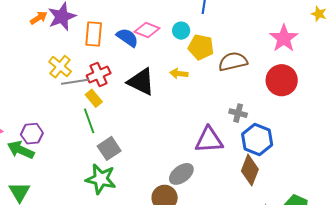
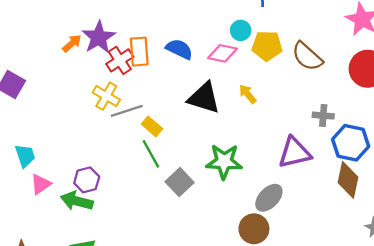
pink diamond: (147, 30) -> (223, 53), moved
brown semicircle: (233, 62) -> (307, 56), turned -116
red cross: (99, 74) -> (120, 60), moved
yellow arrow: (179, 74) -> (248, 94), moved, turned 54
green star: (101, 179) -> (224, 161), moved

